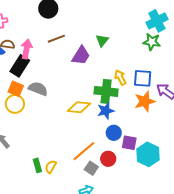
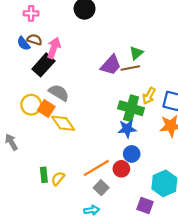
brown line: (56, 39) -> (130, 68), moved
yellow arrow: (120, 77) -> (149, 96), turned -133
orange square: (16, 89) -> (46, 109), moved
yellow diamond: (79, 107) -> (63, 123), moved, turned 40
purple square: (129, 143) -> (145, 206), moved
red circle: (108, 159) -> (121, 169), moved

